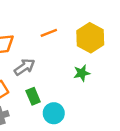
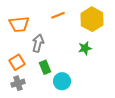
gray arrow: (25, 67) -> (38, 43), turned -42

